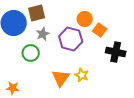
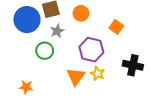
orange circle: (85, 19) -> (81, 13), moved
purple hexagon: (71, 39) -> (91, 50), moved
black cross: (116, 52) -> (133, 65), moved

